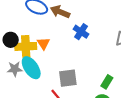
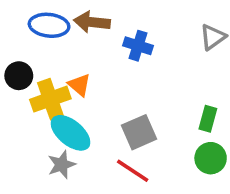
black circle: (11, 40) -> (19, 76), moved
gray star: (15, 69) -> (62, 165), moved

